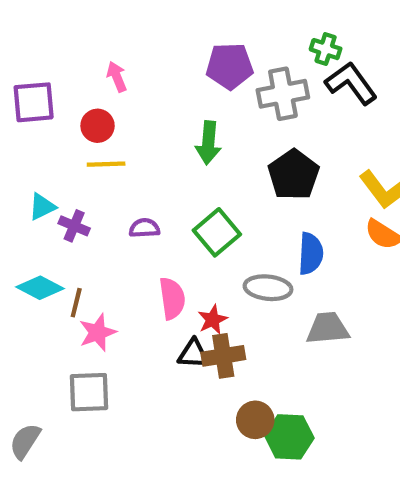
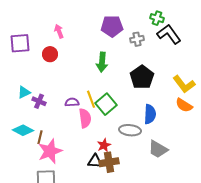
gray cross: (283, 94) -> (137, 39), size x0.6
yellow line: (106, 164) -> (91, 99), moved, turned 72
pink semicircle: (172, 298) -> (85, 118), moved
gray trapezoid: (328, 328) -> (158, 149), turned -145
pink star: (98, 332) -> (50, 151), size x1.4

